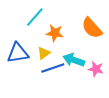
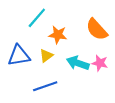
blue line: (53, 68) -> (45, 86), moved
pink star: (96, 69) -> (100, 63), moved

